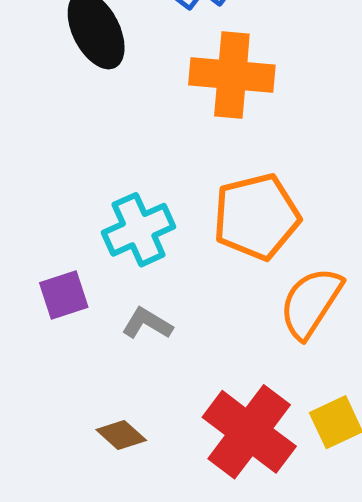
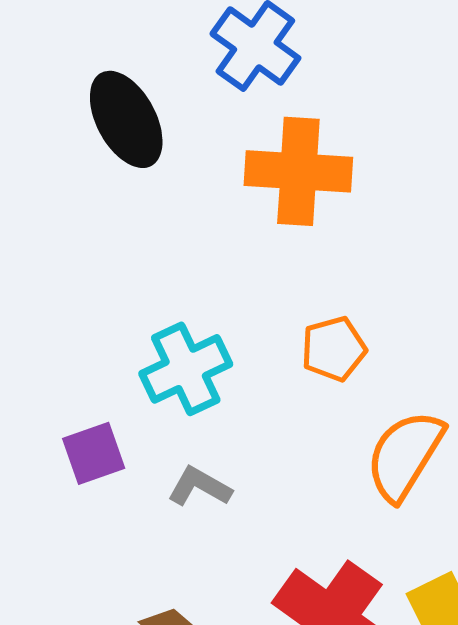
orange pentagon: (256, 217) -> (334, 349), size x0.6

